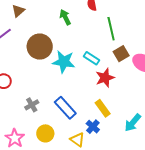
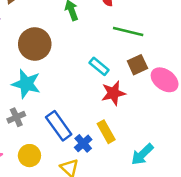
green line: (111, 29) -> (128, 31), turned -70
cyan star: (64, 62) -> (26, 84), moved
blue cross: (93, 127) -> (83, 143), moved

